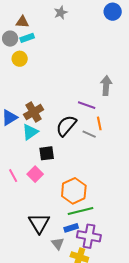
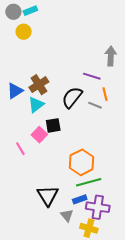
pink square: (35, 174) -> (39, 135), moved

